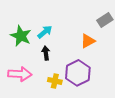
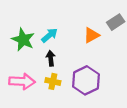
orange triangle: (88, 41) -> (91, 35), moved
yellow cross: (55, 81) -> (53, 81), moved

